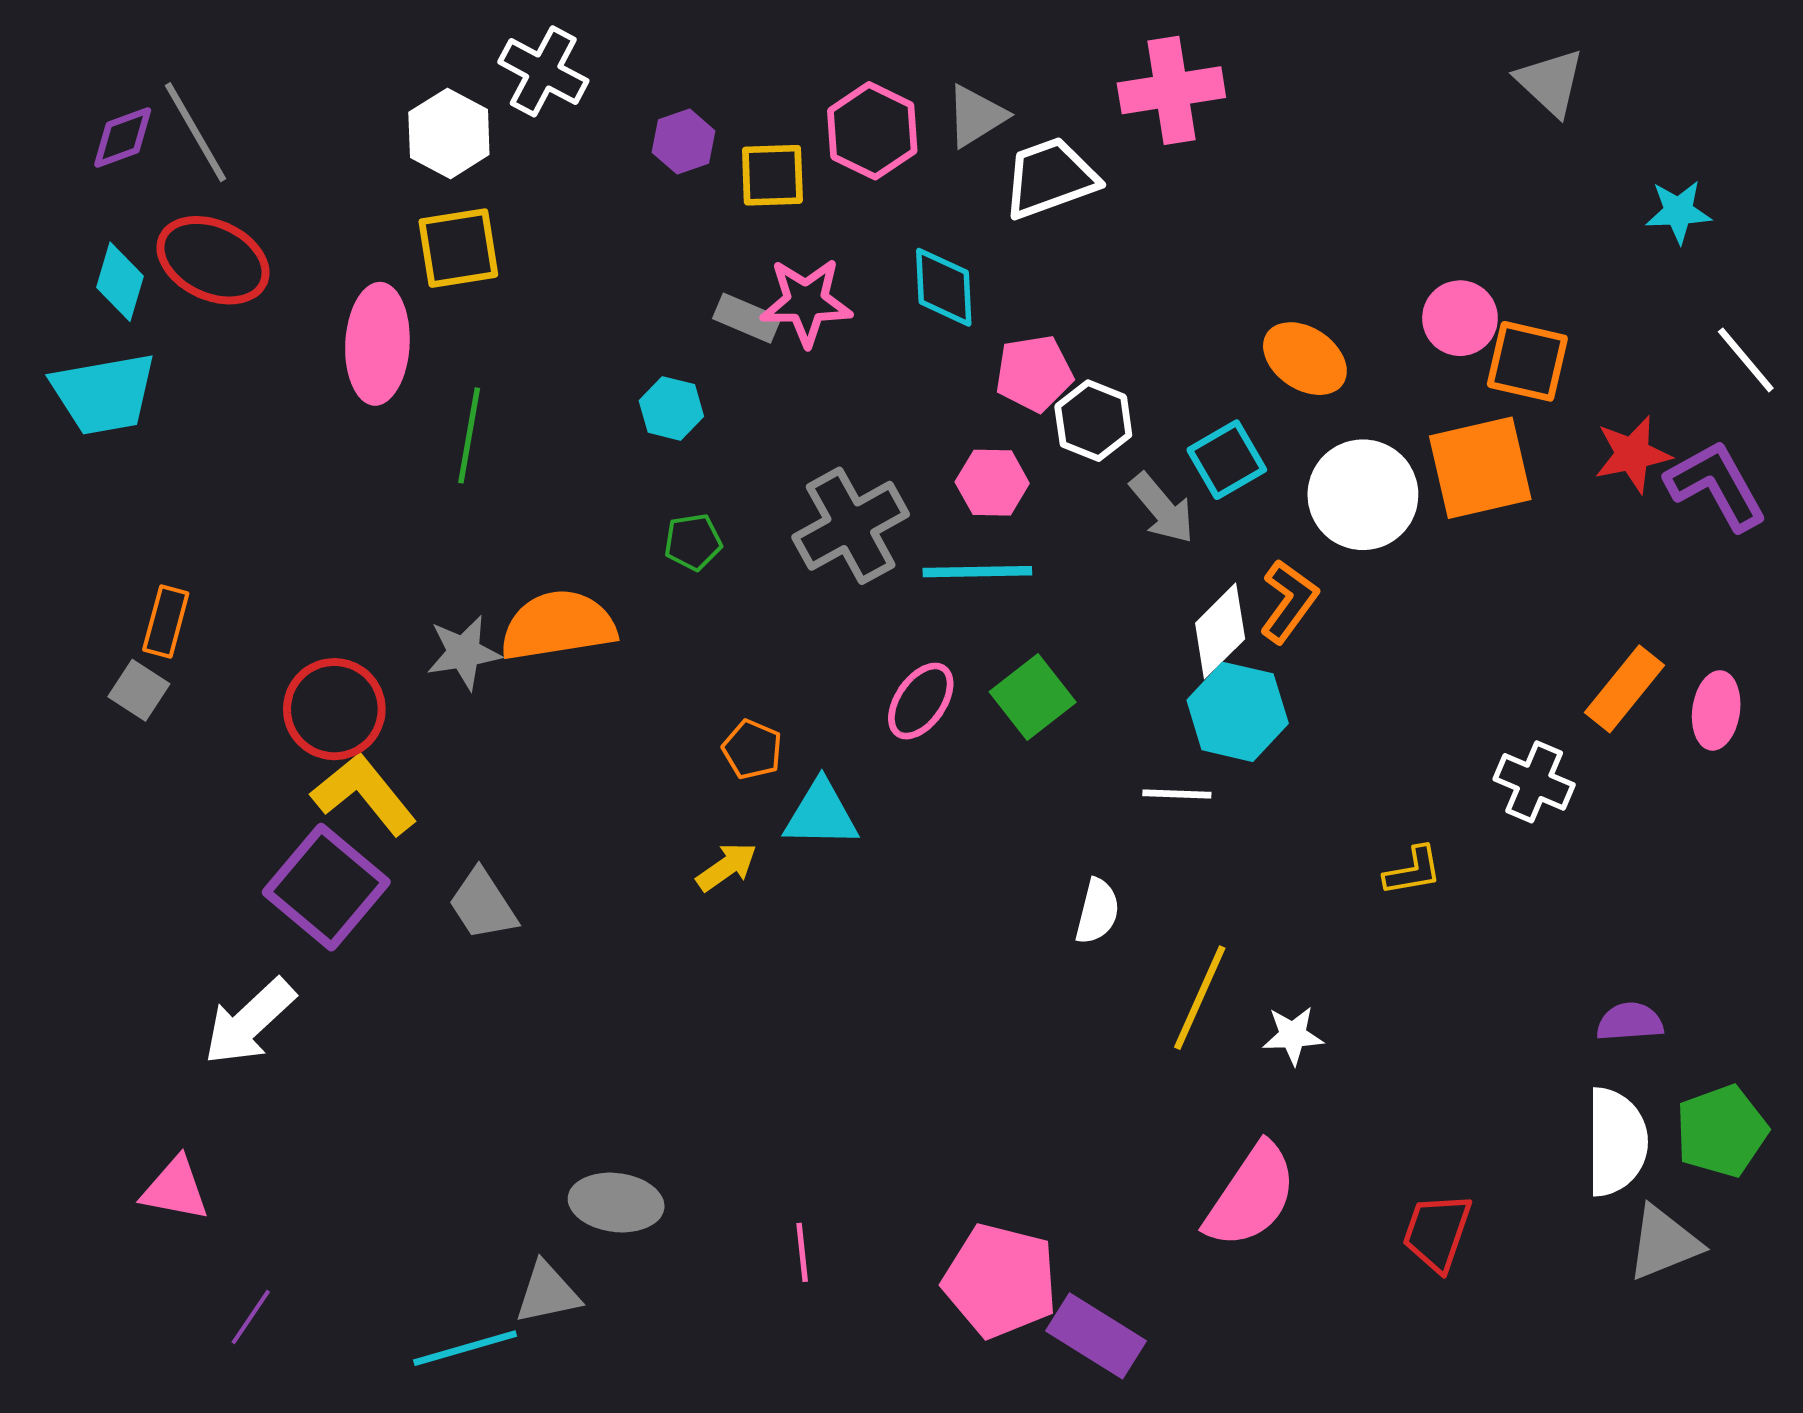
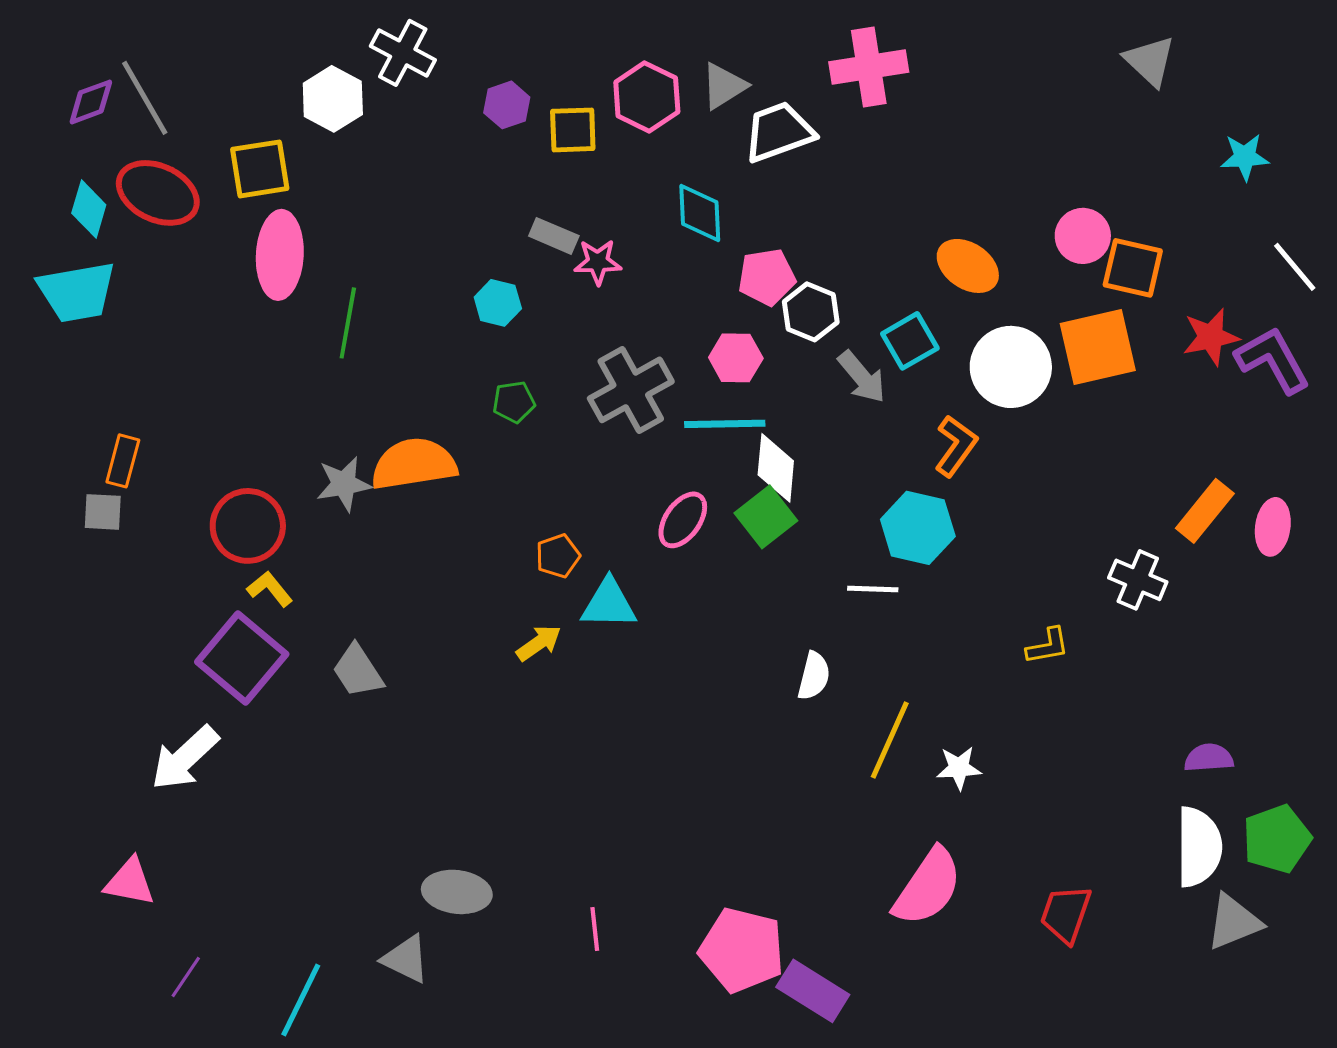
yellow square: (458, 248) -> (260, 169), moved
pink star: (806, 302) -> (598, 262), moved, size x0.7
white diamond: (1220, 631) -> (776, 468), moved, turned -40
gray square: (139, 690) -> (103, 512), turned -30
orange pentagon: (752, 750) -> (558, 556), turned 30
yellow L-shape: (364, 794) -> (270, 589), size x0.6
gray triangle: (547, 1293) -> (406, 959), turned 38
cyan line: (465, 1348) -> (301, 1000), moved, turned -48

